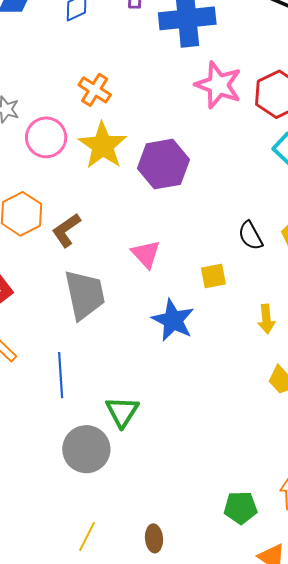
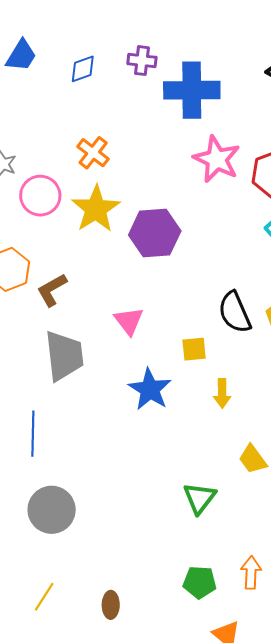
black semicircle: (250, 236) -> (235, 312), size x1.4
yellow arrow: (266, 319) -> (222, 393), moved
green triangle: (122, 412) -> (200, 498), moved

